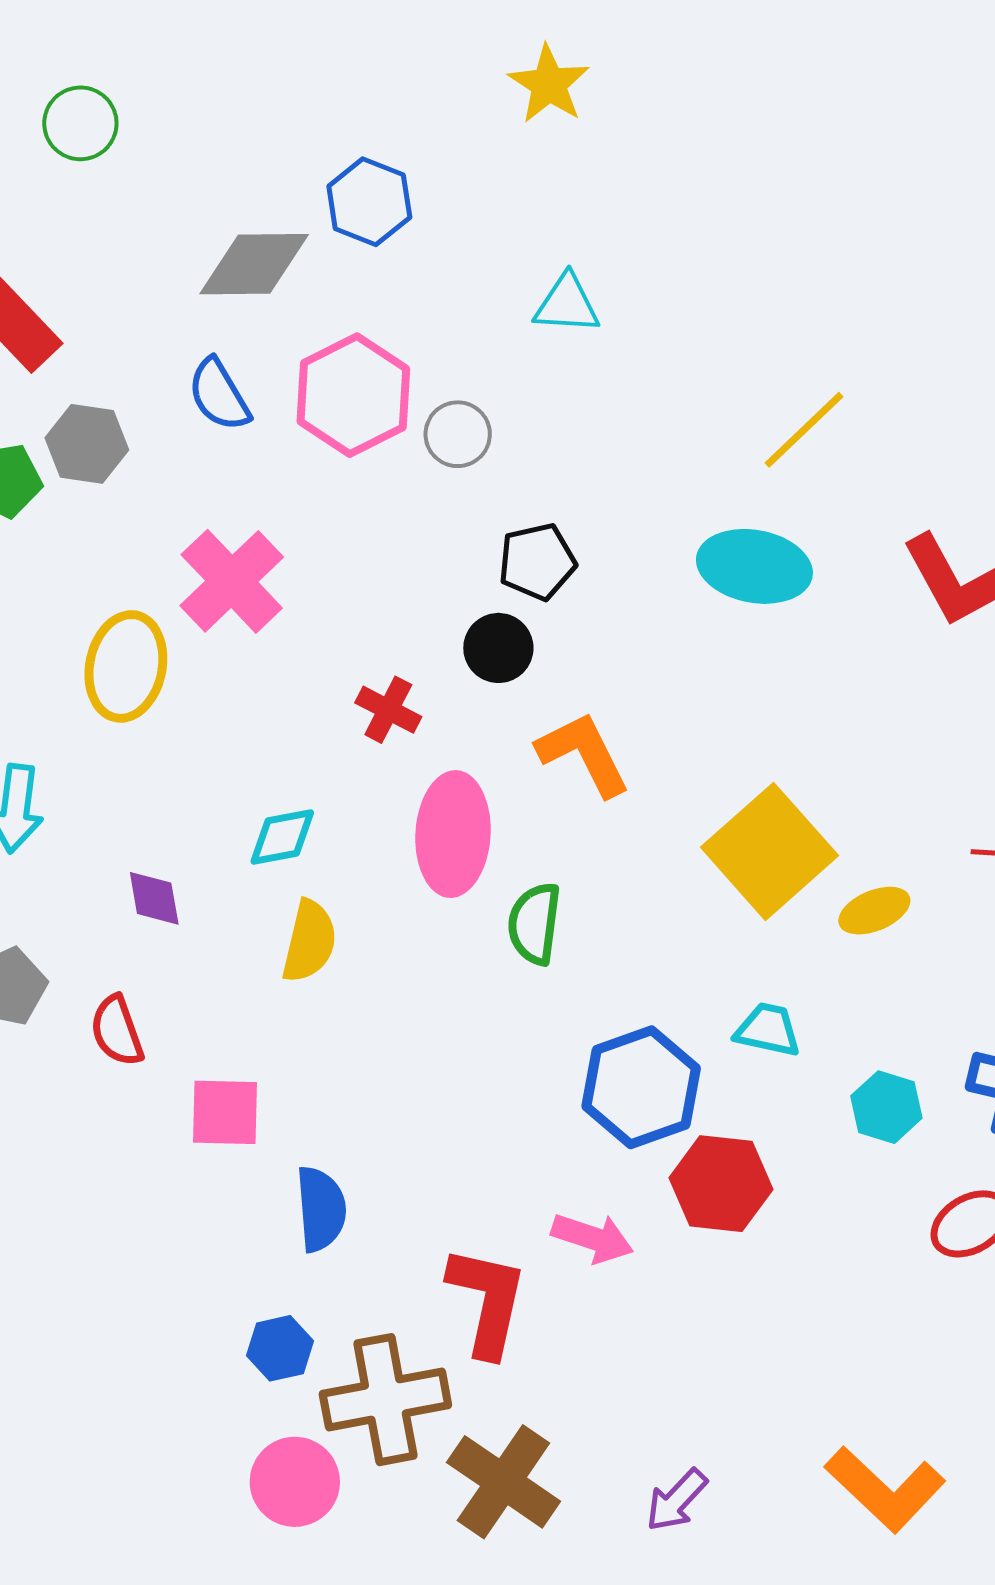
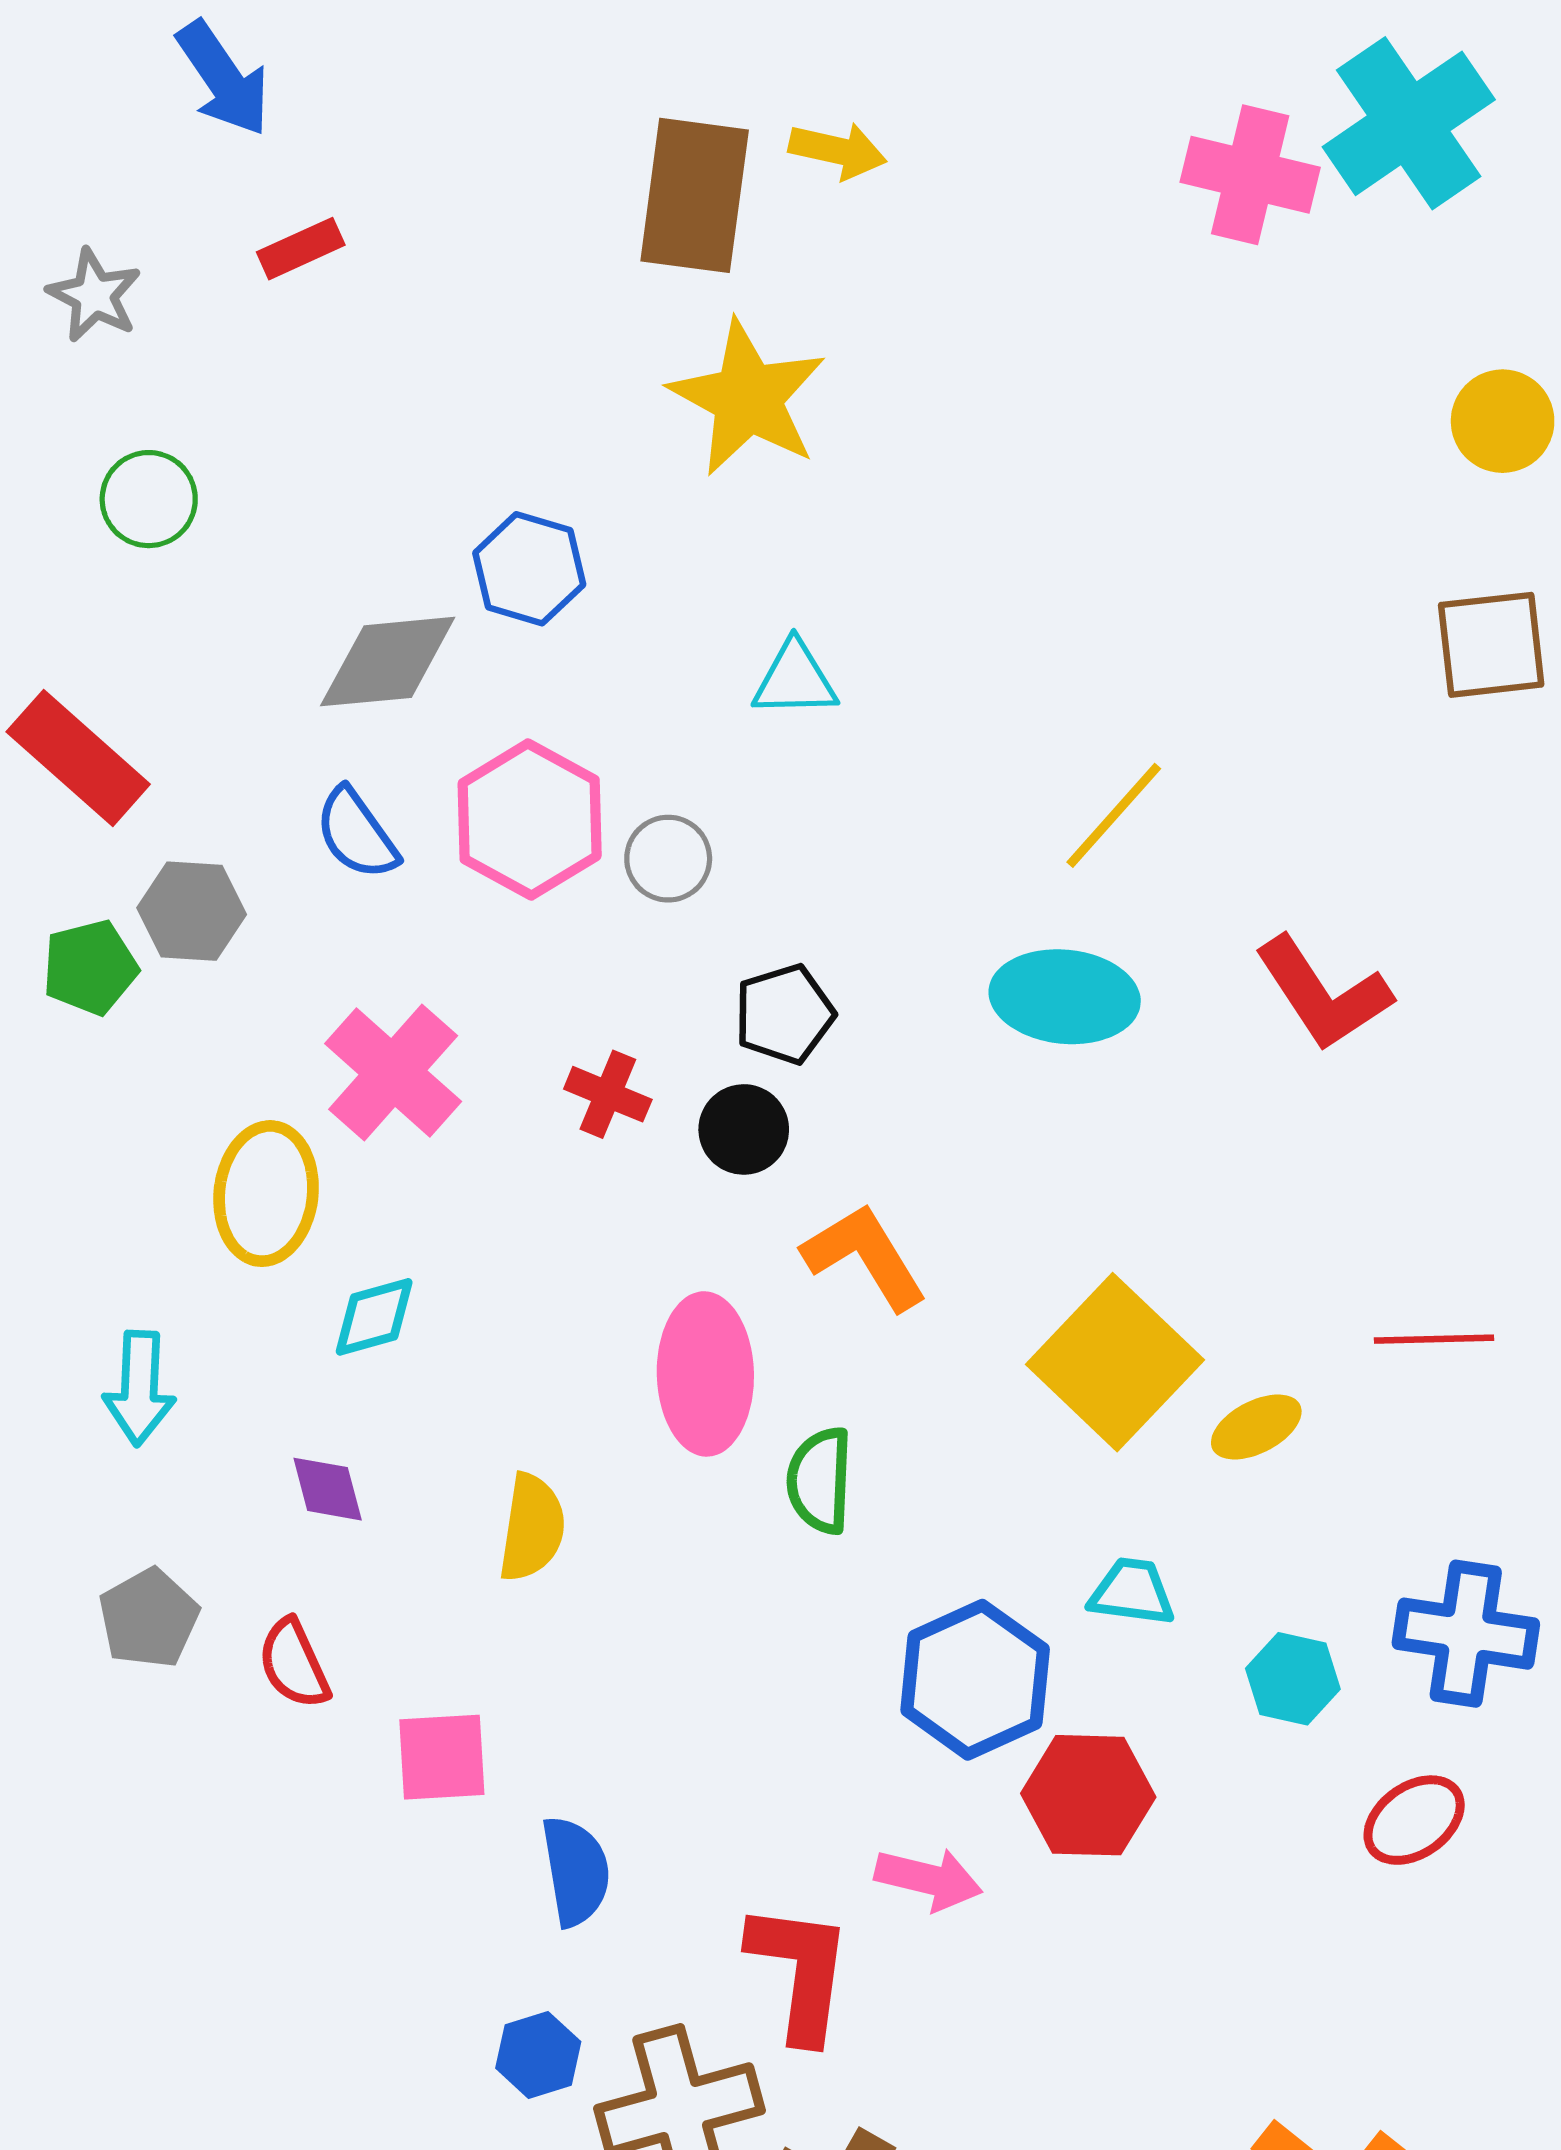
yellow star: (549, 84) -> (748, 398), size x1.5
red cross: (388, 710) -> (608, 1094), moved
cyan diamond: (282, 837) -> (374, 1317), moved

